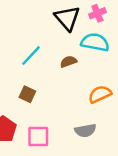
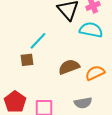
brown semicircle: (68, 62) -> (69, 67), moved, size x1.5
brown square: (27, 94) -> (27, 60), moved, turned -32

